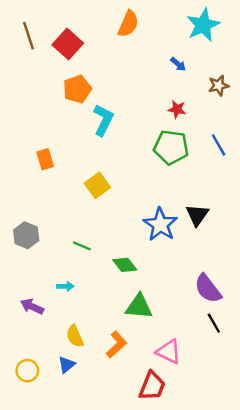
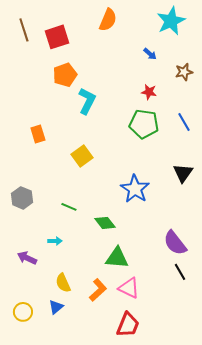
red square: (68, 44) -> (57, 37), turned 30
black triangle: (197, 215) -> (183, 173), moved
pink triangle: (169, 352) -> (129, 288), moved

